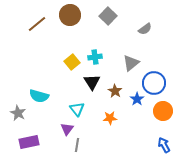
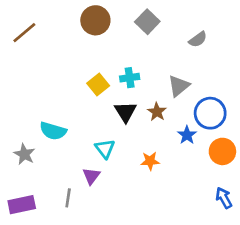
brown line: (37, 24) -> (24, 33), moved
brown star: (115, 91) -> (157, 112), moved
purple rectangle: (29, 142) -> (22, 205), moved
gray line: (77, 145) -> (68, 198), moved

